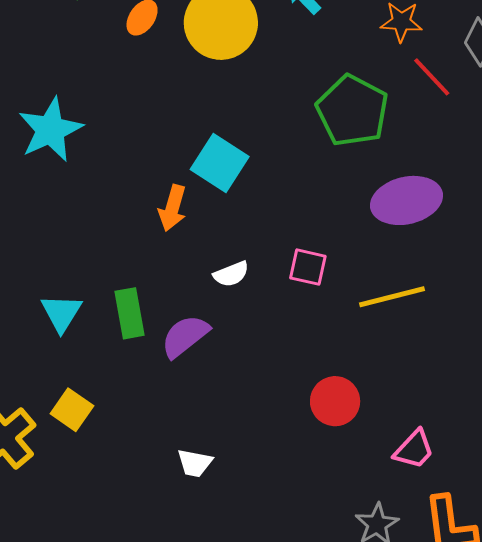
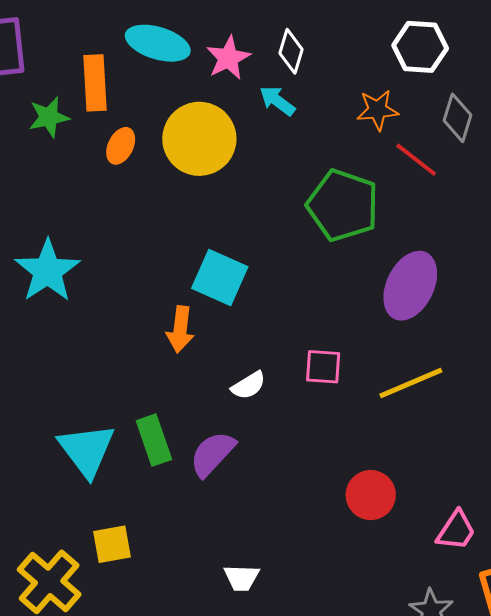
purple ellipse: (406, 200) -> (410, 286), turned -42
cyan triangle: (61, 313) -> (87, 450), size x1.4
yellow square: (72, 410) -> (112, 544), turned -36

